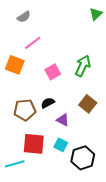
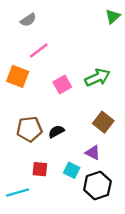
green arrow: (83, 66) -> (97, 77), turned 40
black semicircle: (48, 103) -> (56, 131), moved
purple triangle: (63, 120) -> (93, 153), moved
red square: (34, 144) -> (40, 169), size x0.6

